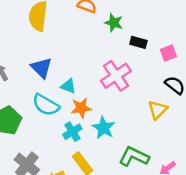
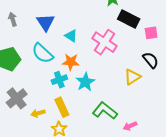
black rectangle: (138, 42) -> (129, 19), size x1.5
pink cross: (116, 76) -> (105, 42), turned -35
cyan triangle: (68, 86) -> (71, 36), moved

